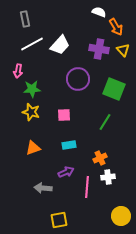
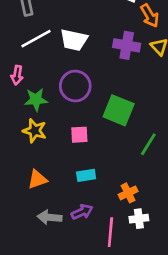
white trapezoid: (60, 45) -> (74, 40), turned 60
purple circle: (78, 79) -> (75, 86), moved
green square: (114, 89) -> (119, 110), moved
green line: (105, 122) -> (148, 144), moved
gray arrow: (43, 188) -> (50, 217), moved

